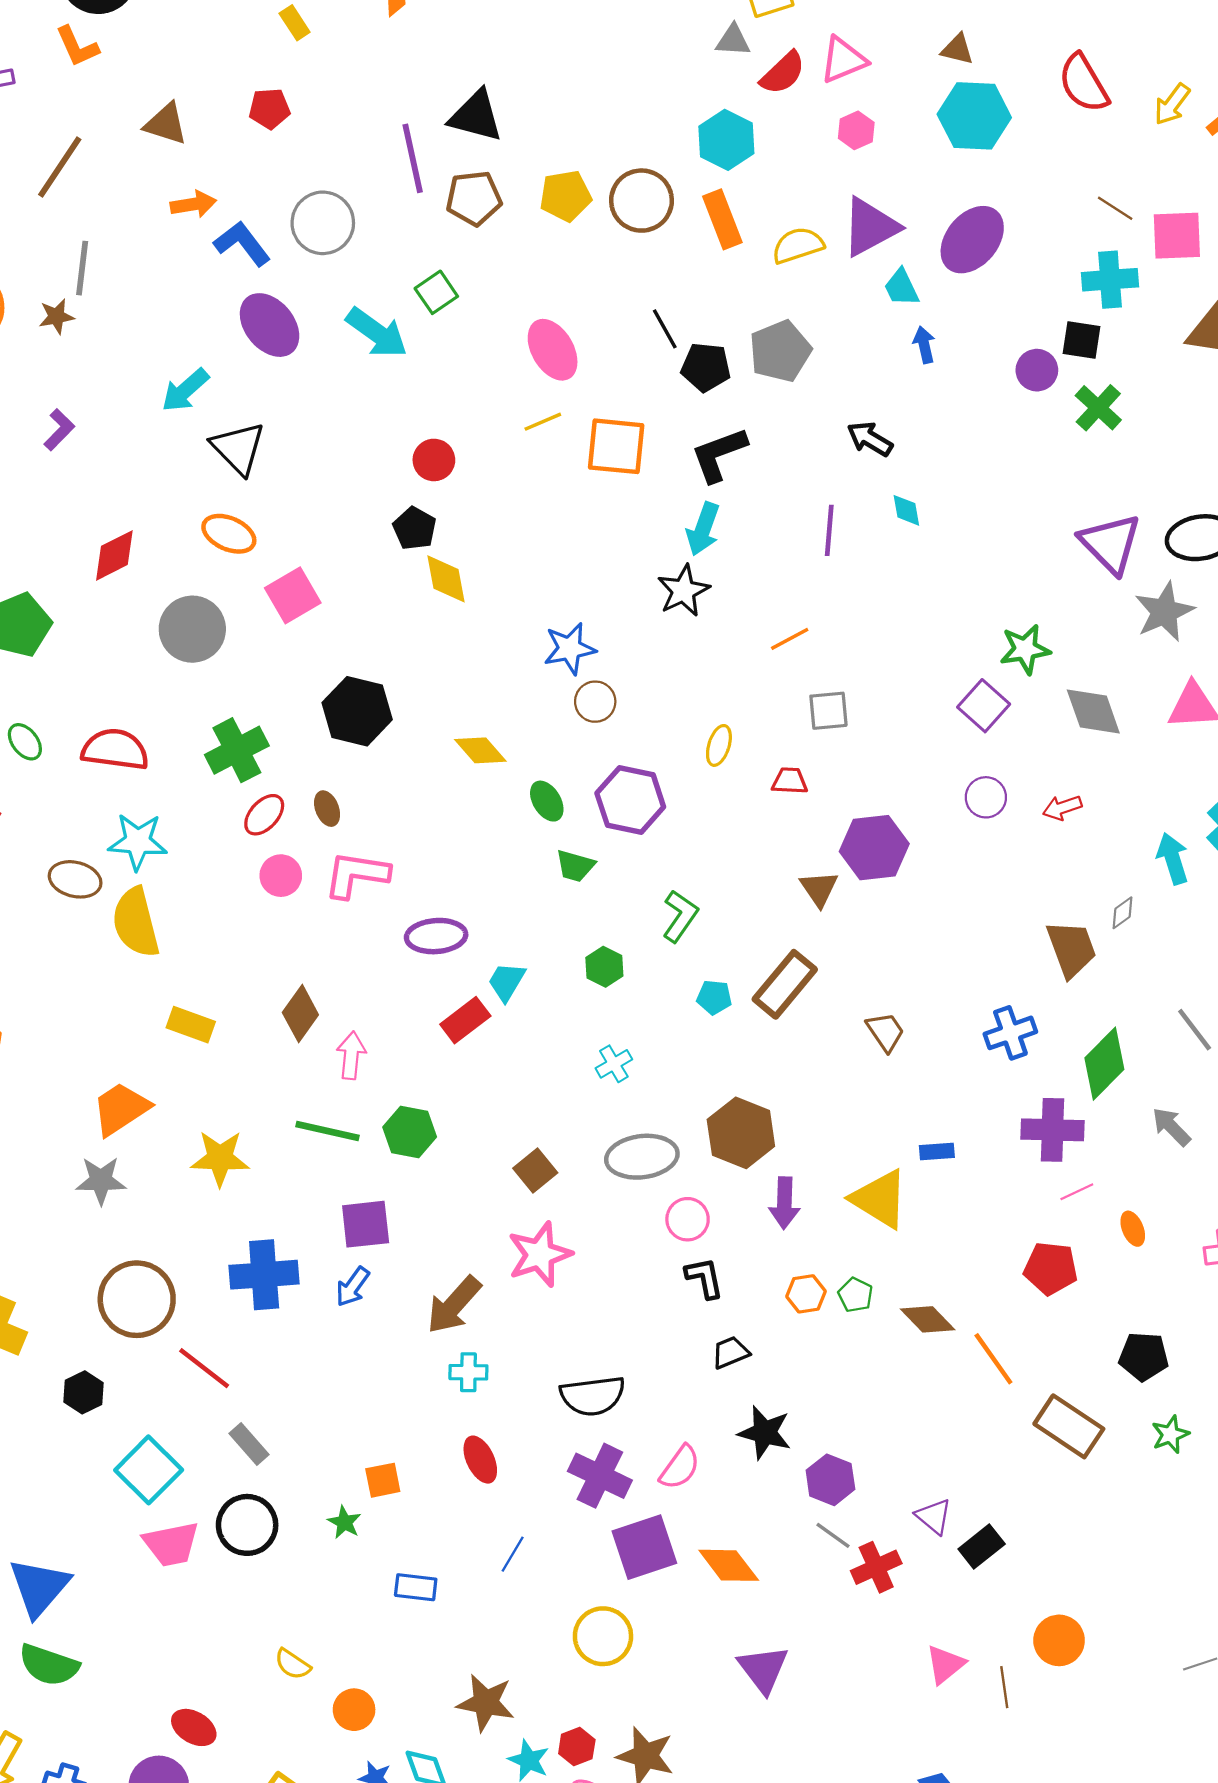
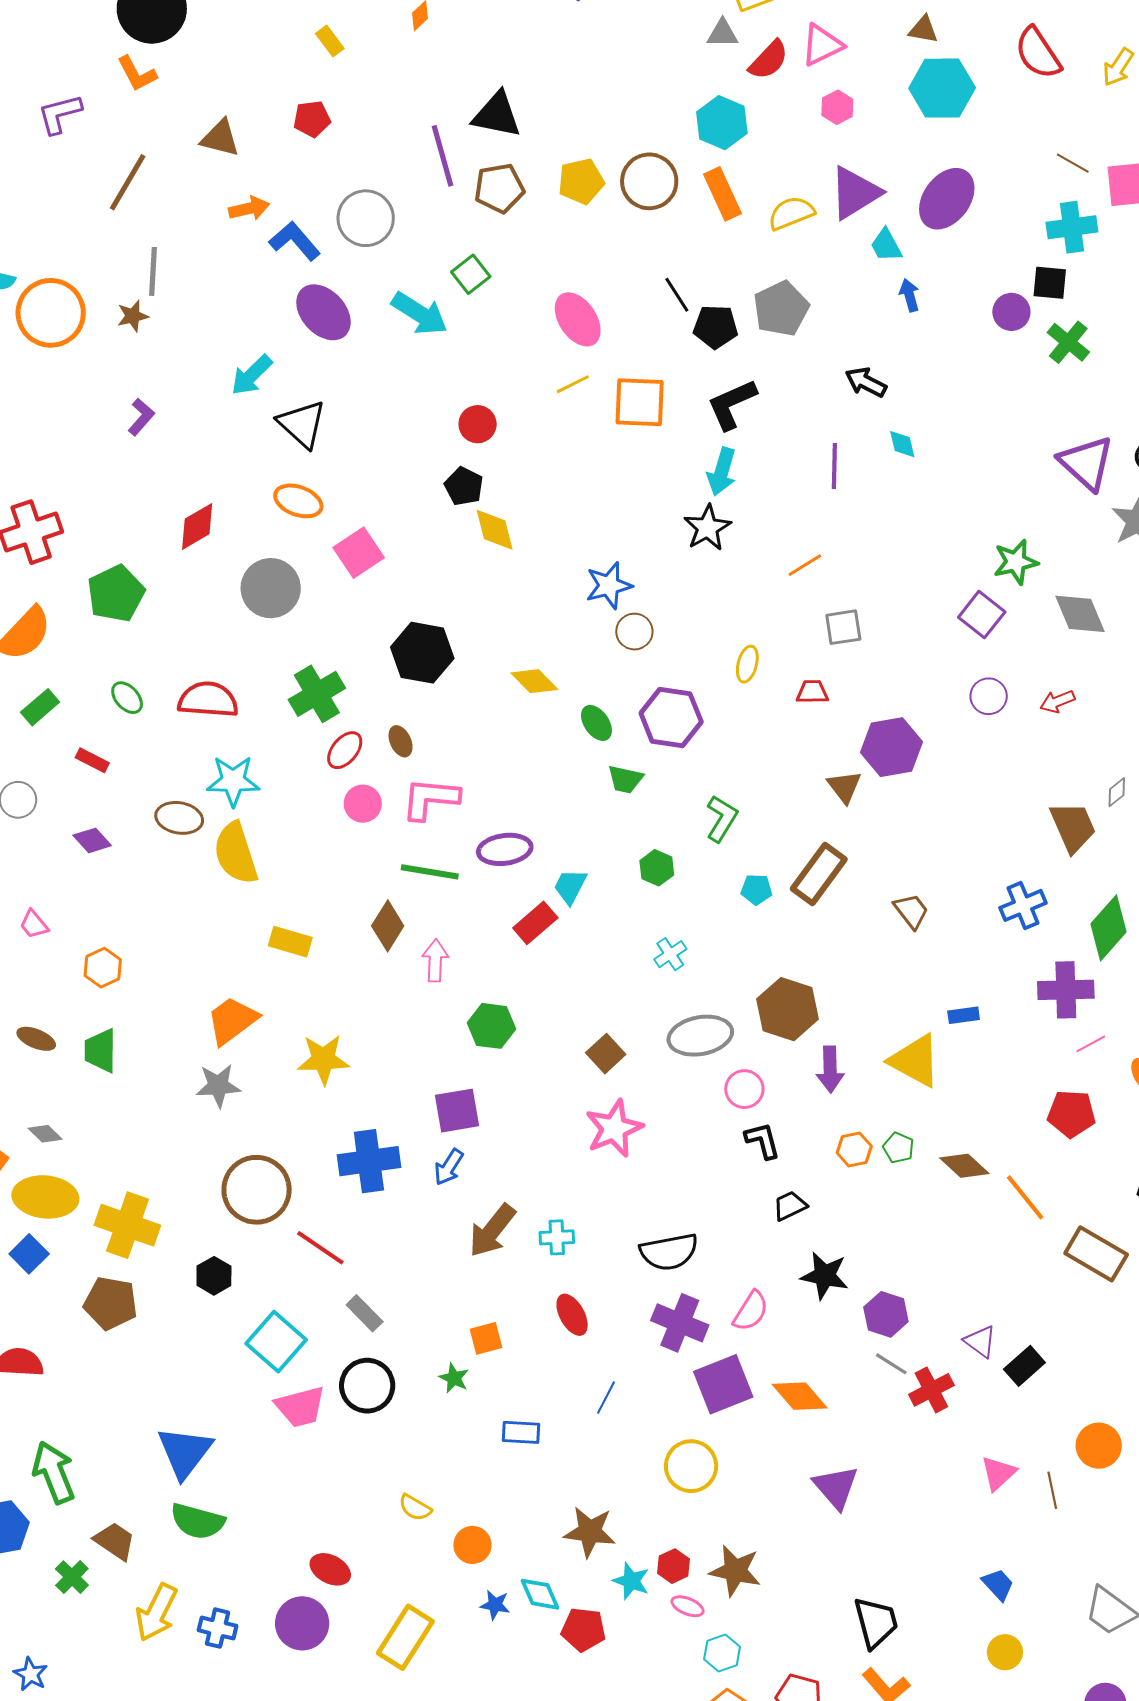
green line: (327, 1131) -> (430, 872), moved
brown arrow: (454, 1305) -> (492, 1231), moved

